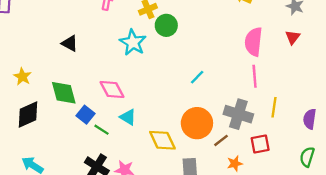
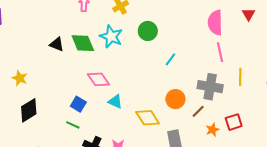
green circle: (166, 25) -> (148, 31), moved
green diamond: (64, 93) -> (83, 43), moved
orange circle: (197, 123) -> (175, 99), size x0.7
green line: (102, 130) -> (73, 125), moved
red square: (260, 144) -> (234, 122), moved

